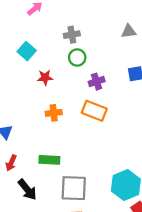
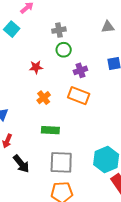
cyan square: (27, 51) -> (12, 29), moved
orange cross: (54, 113) -> (44, 98), turned -32
green rectangle: (49, 160) -> (50, 130), moved

